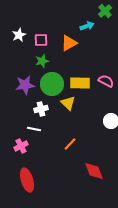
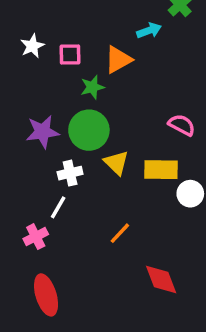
green star: (42, 61) -> (92, 87), moved
yellow rectangle: (80, 83) -> (161, 170), moved
white line: (34, 129) -> (58, 207), turned -72

